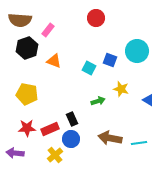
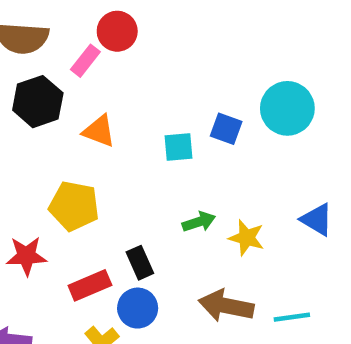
red circle: (96, 18) -> (117, 31), moved
cyan square: (89, 68) -> (178, 147), turned -32
yellow star: (121, 89) -> (247, 238), moved
yellow pentagon: (27, 94) -> (74, 206), moved
red star: (27, 128) -> (26, 256), moved

